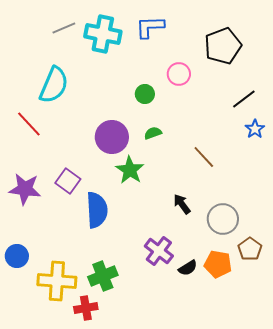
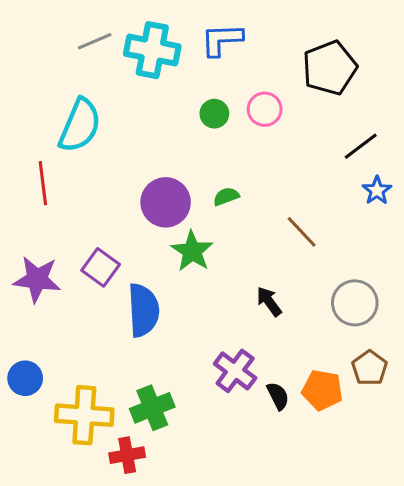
green circle: (145, 94) -> (214, 114), moved
red line: (29, 124) -> (43, 183), turned 36
gray circle: (223, 219) -> (355, 303), moved
black semicircle: (188, 268) -> (278, 396), turned -84

